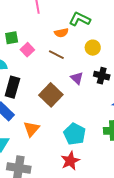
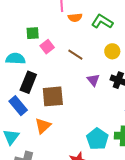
orange semicircle: (61, 33) -> (75, 18), moved
brown square: (51, 95) -> (53, 96), moved, turned 35
cyan pentagon: (75, 134) -> (97, 139), moved

